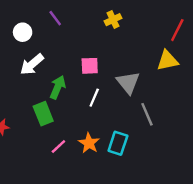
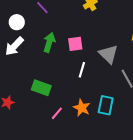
white arrow: (32, 64) -> (14, 46), moved
green arrow: (58, 87) -> (49, 42), moved
green rectangle: (43, 114) -> (41, 88), turned -42

